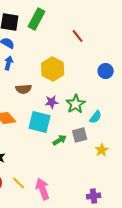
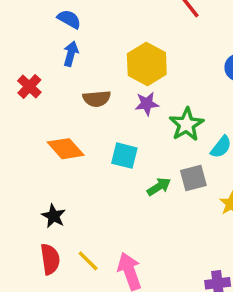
purple star: (52, 102) -> (147, 104), moved
cyan square: (40, 122) -> (124, 156), size x0.7

